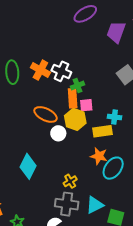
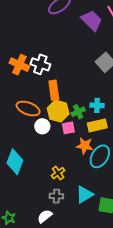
purple trapezoid: (116, 32) -> (92, 20), turned 120
green cross: (78, 86) -> (78, 112), moved
pink square: (86, 105) -> (68, 128), moved
yellow rectangle: (103, 131) -> (97, 125), moved
gray cross: (67, 204) -> (56, 196), size x0.6

